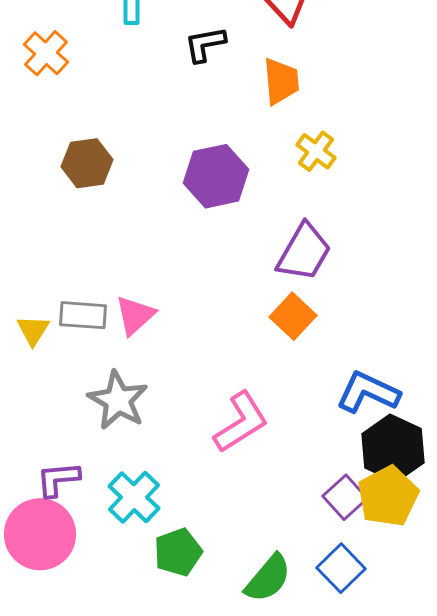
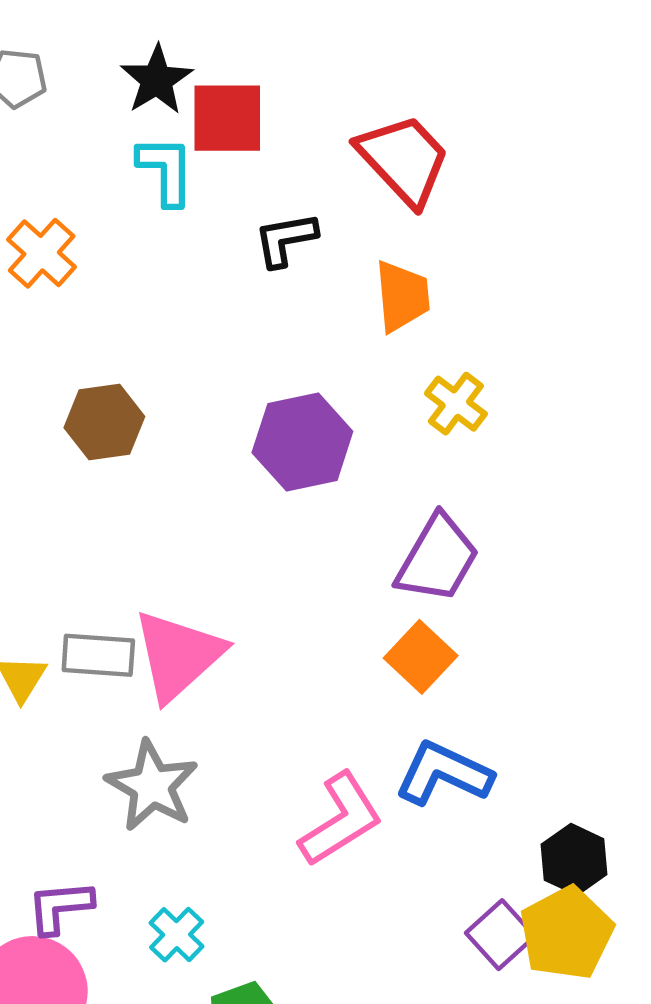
pink triangle: (135, 315) -> (178, 655), size x1.5
blue L-shape: (368, 392) -> (444, 773), moved
black hexagon: (393, 448) -> (574, 859), size x0.7
cyan cross: (134, 497) -> (177, 935), size x0.7

